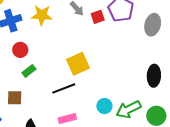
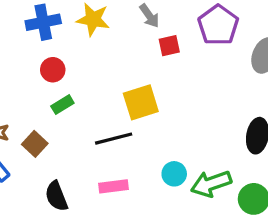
red square: (98, 17) -> (169, 46), moved
brown square: (15, 98) -> (35, 144), turned 35

